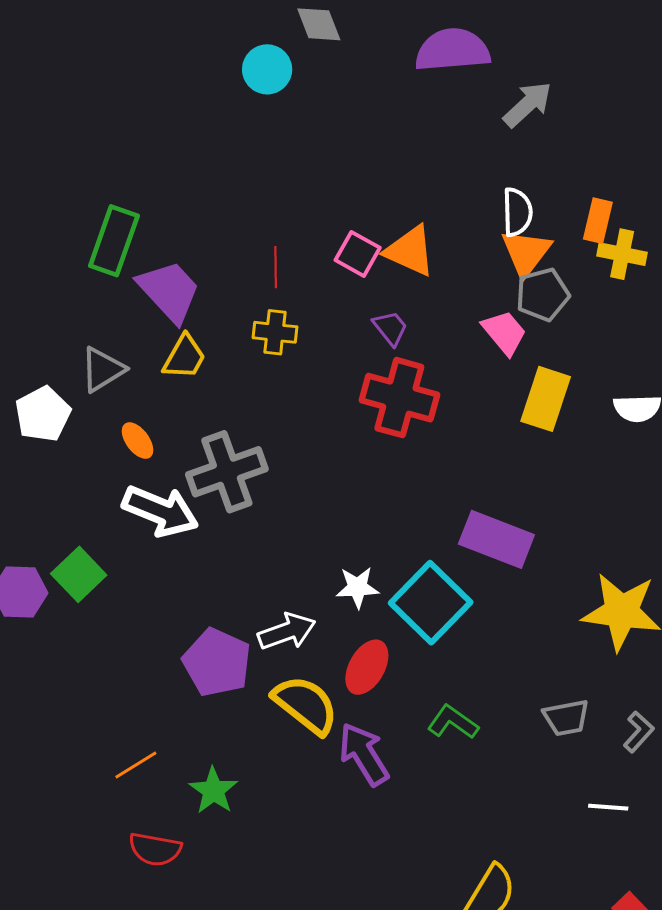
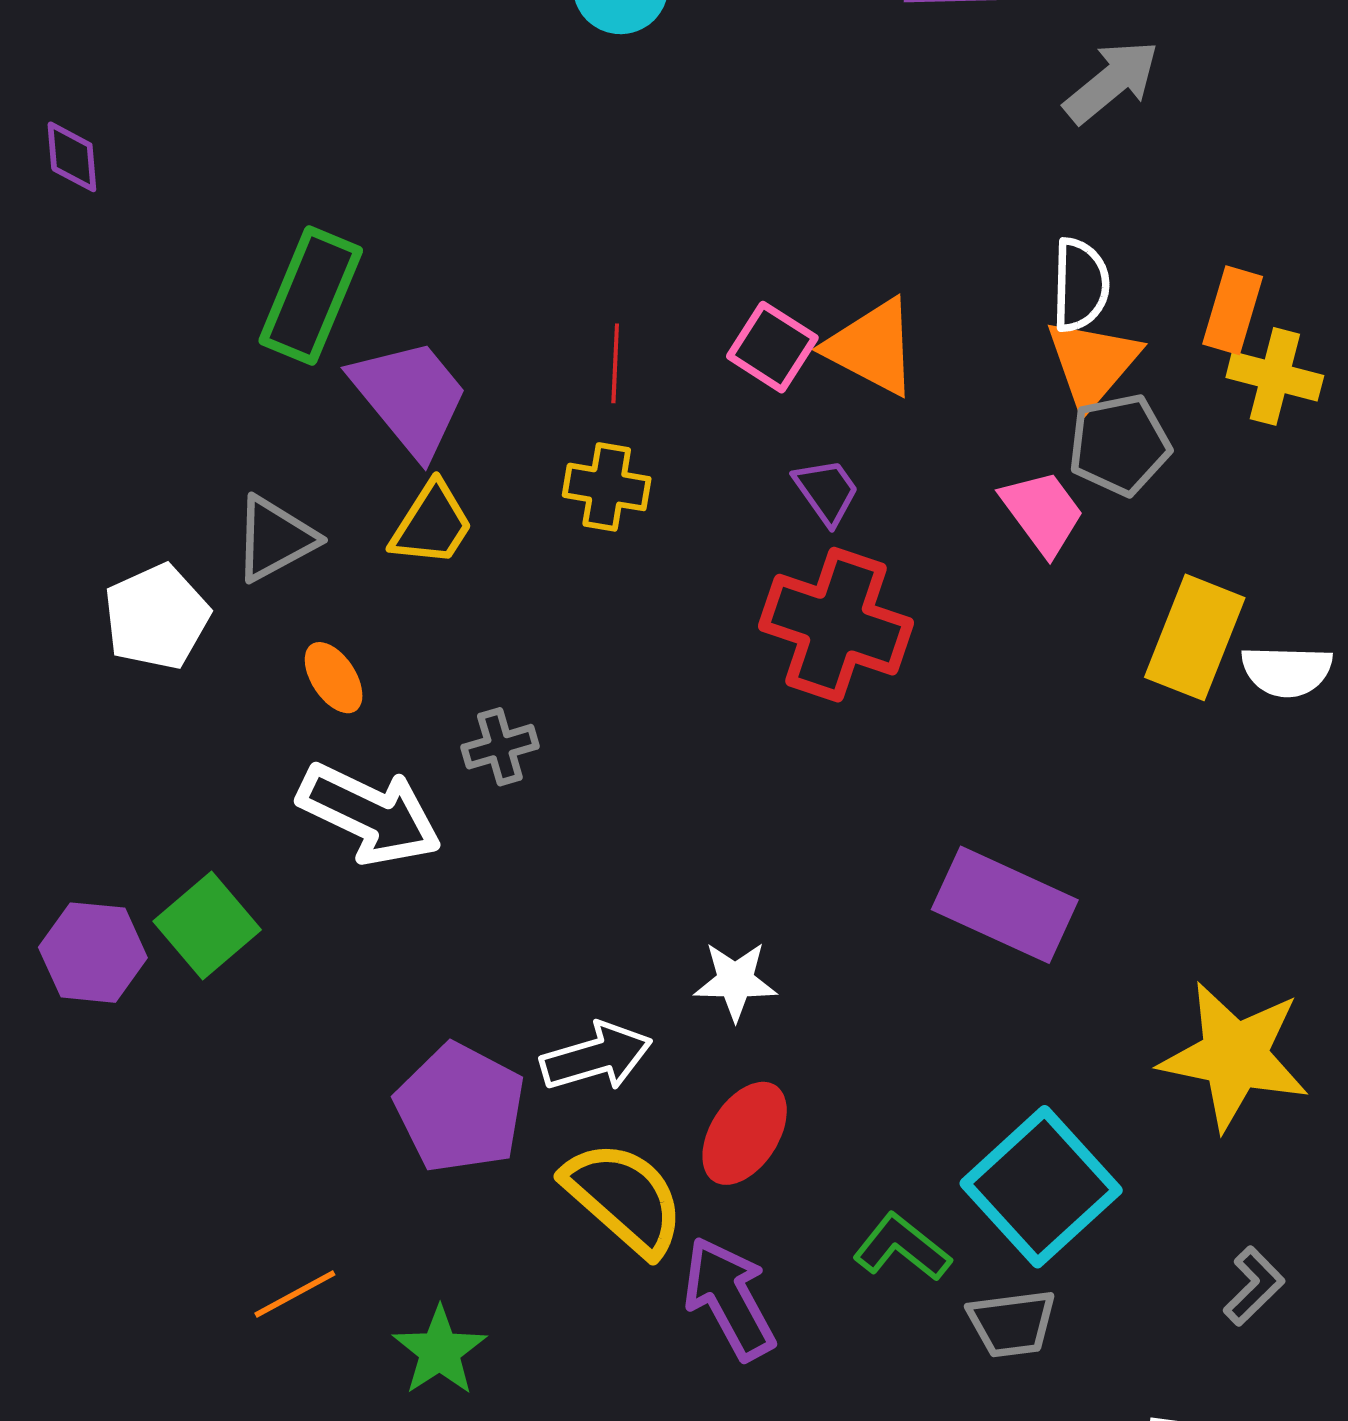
yellow rectangle: (546, 399) -> (1195, 637), moved
gray cross: (227, 472) -> (500, 747), size x0.5
cyan square: (431, 603) -> (1041, 1187), moved
gray trapezoid: (566, 718) -> (1012, 1323), moved

